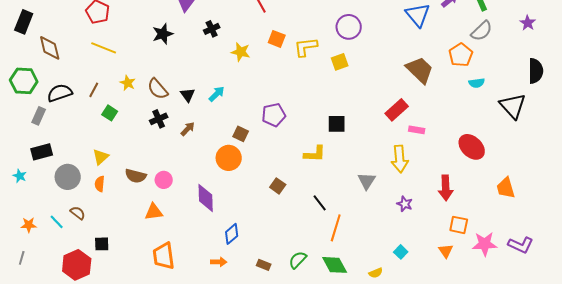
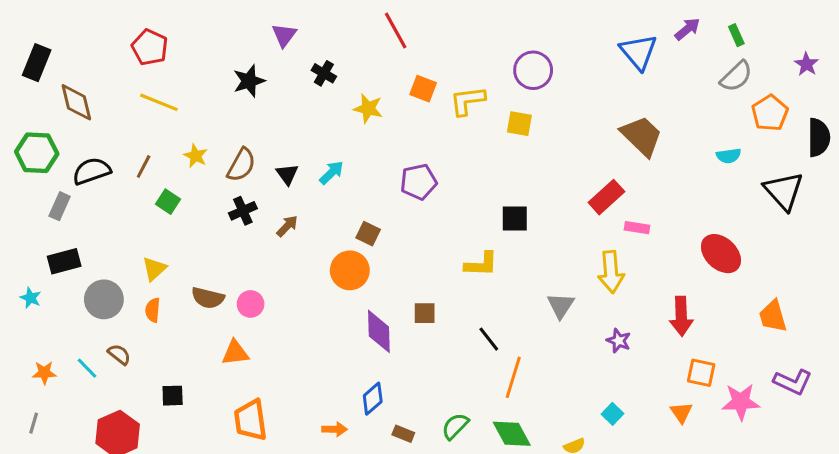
black cross: (212, 29) -> (324, 73), turned -35
orange pentagon: (461, 55) -> (770, 113), moved
yellow square: (340, 62) -> (519, 124), turned 30
brown semicircle: (158, 89) -> (241, 165), turned -110
purple pentagon: (274, 115) -> (419, 182), moved
brown square: (278, 186) -> (425, 313), turned -35
purple diamond: (206, 198) -> (379, 331), moved
blue diamond: (232, 234) -> (373, 399), moved
black square: (102, 244) -> (173, 396), moved
purple L-shape: (521, 245) -> (793, 382), moved

